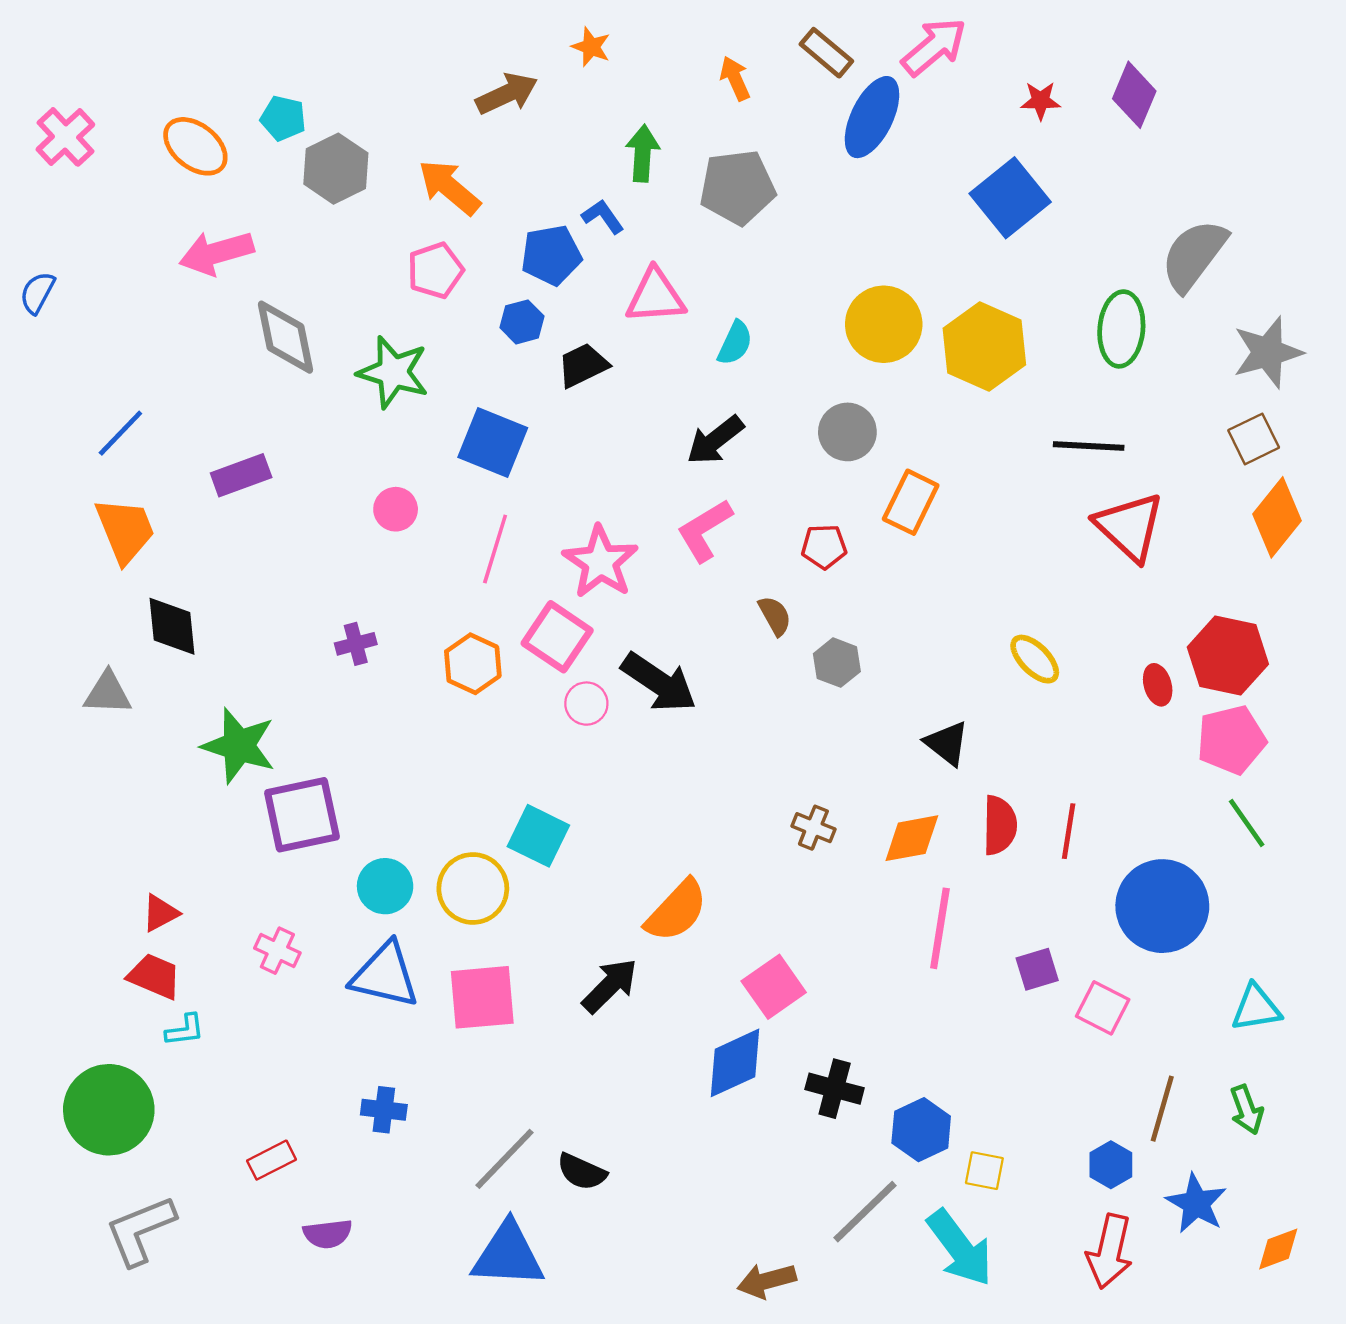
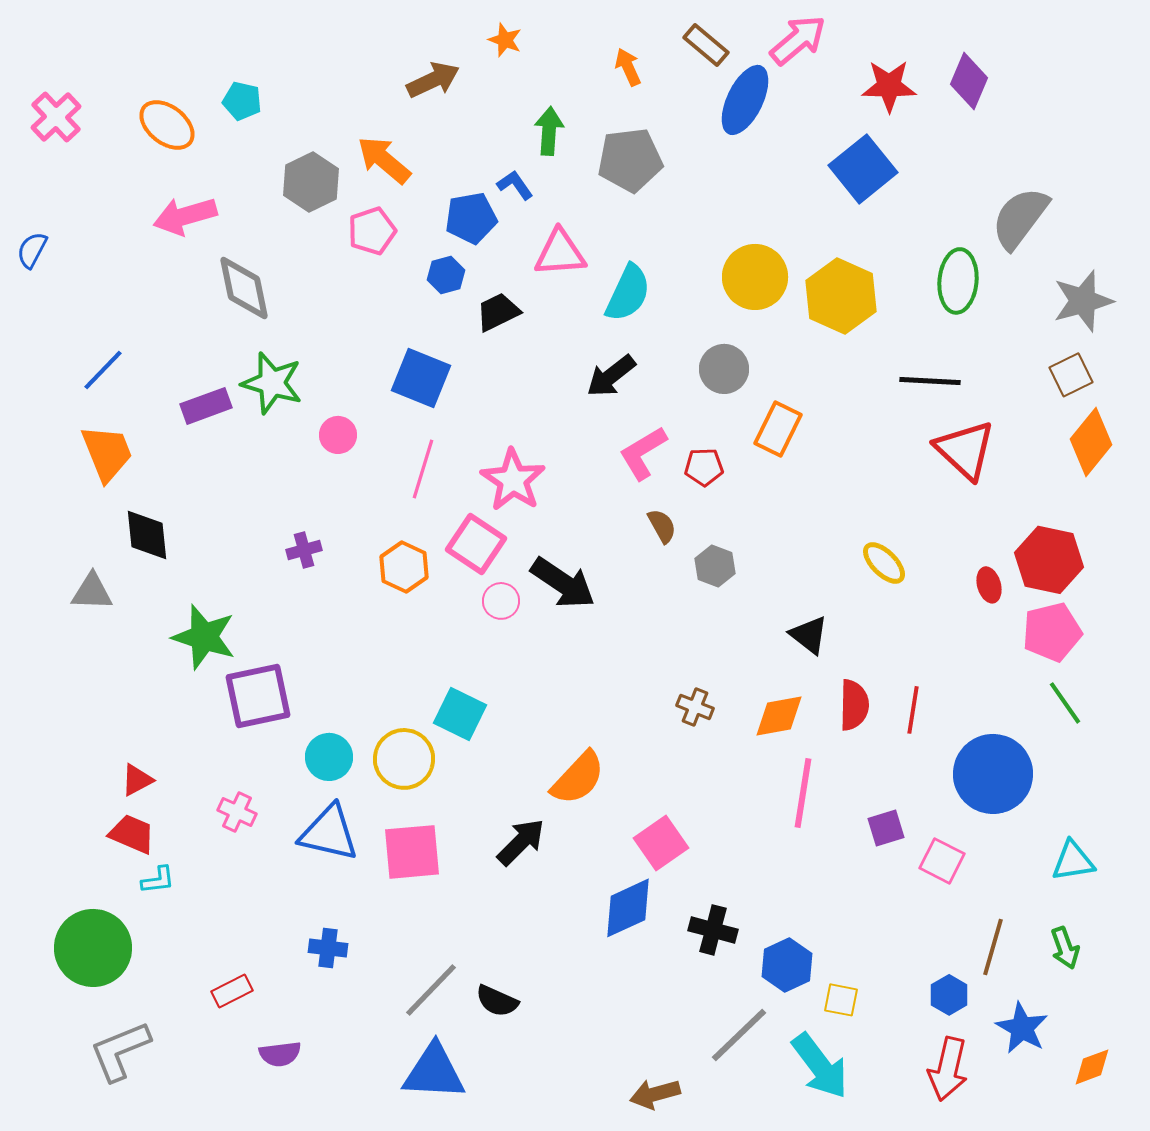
red star: (1041, 101) -> (889, 86), size x1.6
gray hexagon: (336, 169) -> (311, 182), moved
cyan semicircle: (735, 343) -> (628, 293), size x1.5
green star: (393, 372) -> (272, 383), moved
pink L-shape: (705, 530) -> (643, 453), moved

